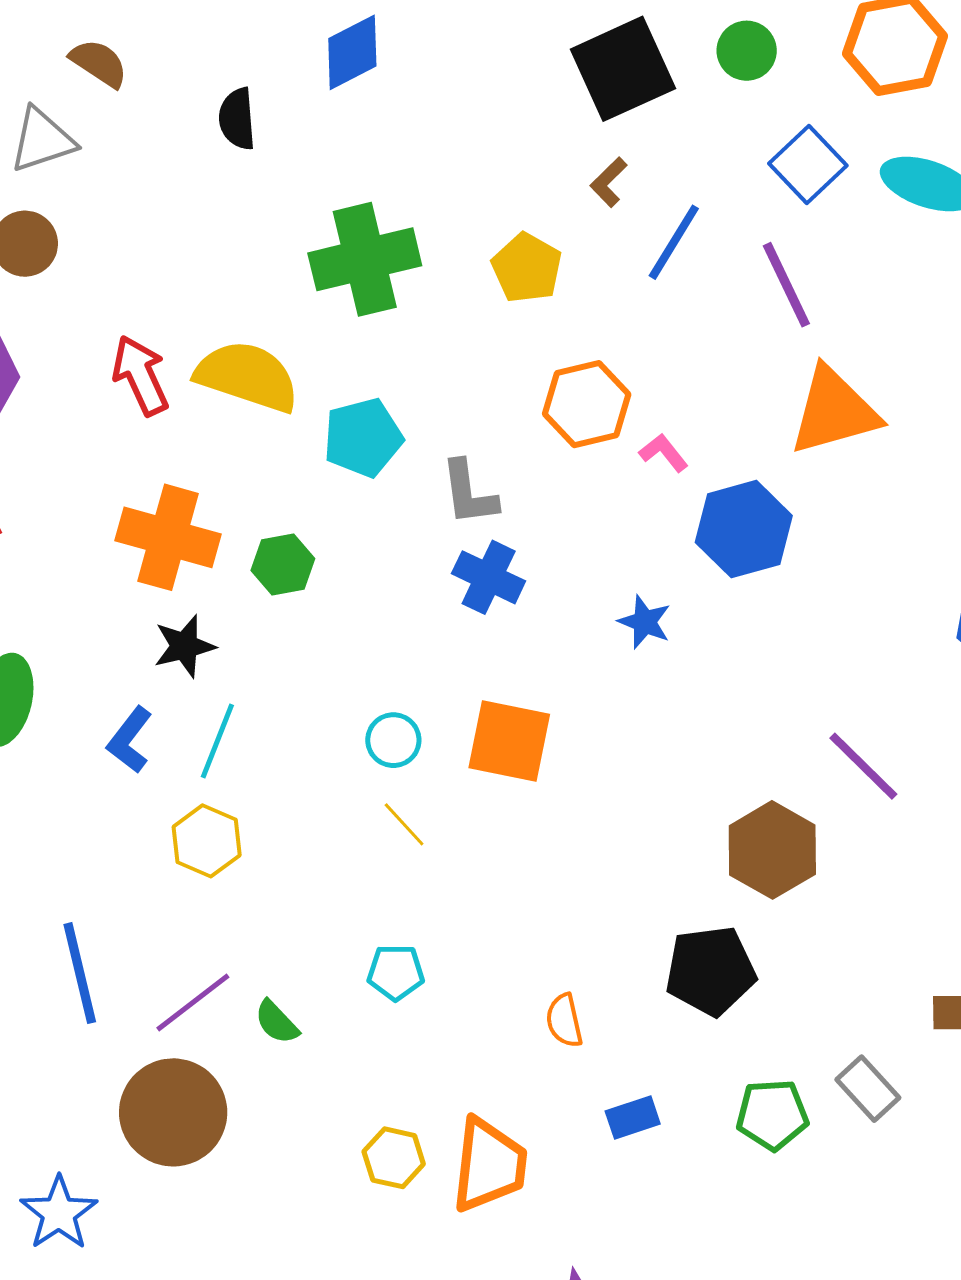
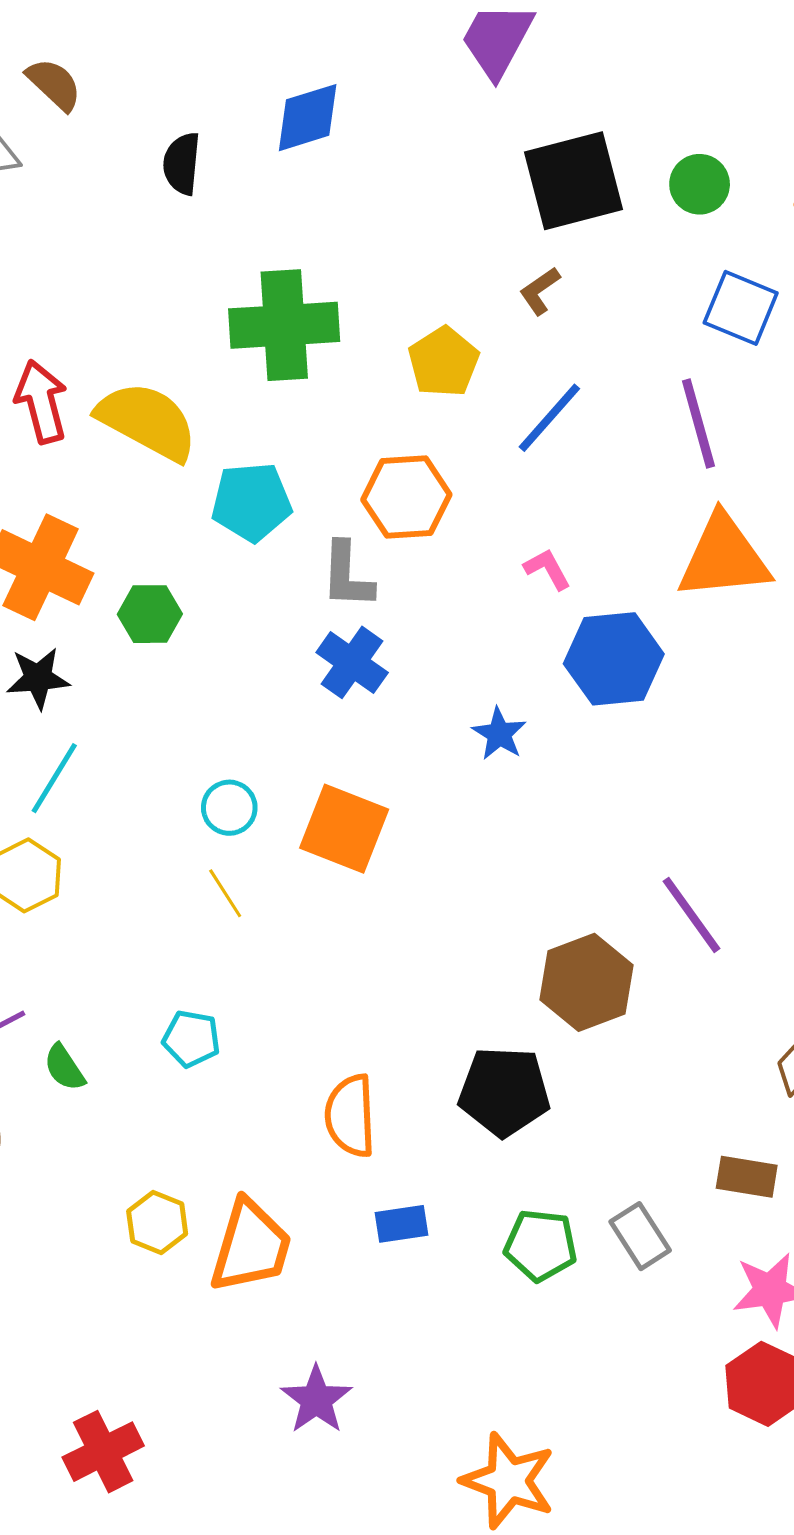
blue square: (808, 164) -> (741, 308), turned -34
blue line: (674, 242) -> (549, 418), moved
orange hexagon: (587, 404) -> (406, 497), moved
orange semicircle: (564, 1021) -> (350, 1116), size x1.5

